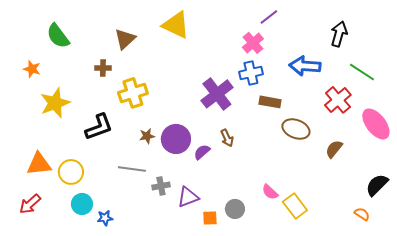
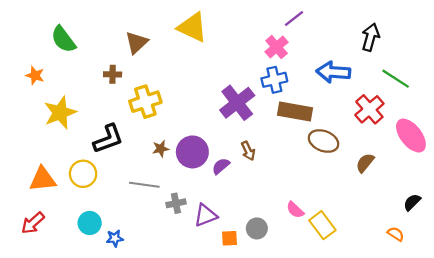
brown rectangle: (270, 102) -> (295, 111), size x1.4
yellow circle: (71, 172) -> (83, 174), moved
black semicircle: (377, 185) -> (412, 202), size x0.7

